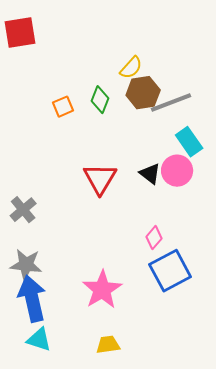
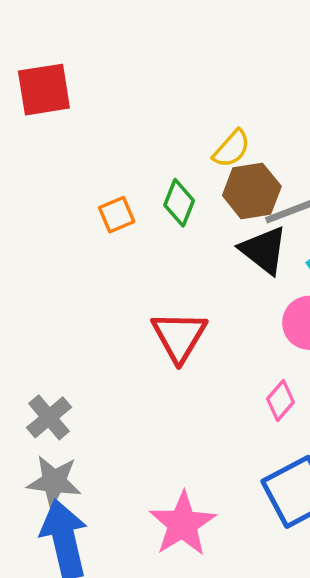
black triangle: (150, 174) -> (264, 250), moved, size x1.4
gray cross: (23, 210) -> (49, 417), moved
pink diamond: (154, 238) -> (281, 401), moved

